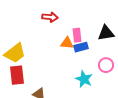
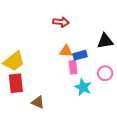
red arrow: (50, 17) -> (61, 22), moved
pink rectangle: (77, 35) -> (73, 67), moved

